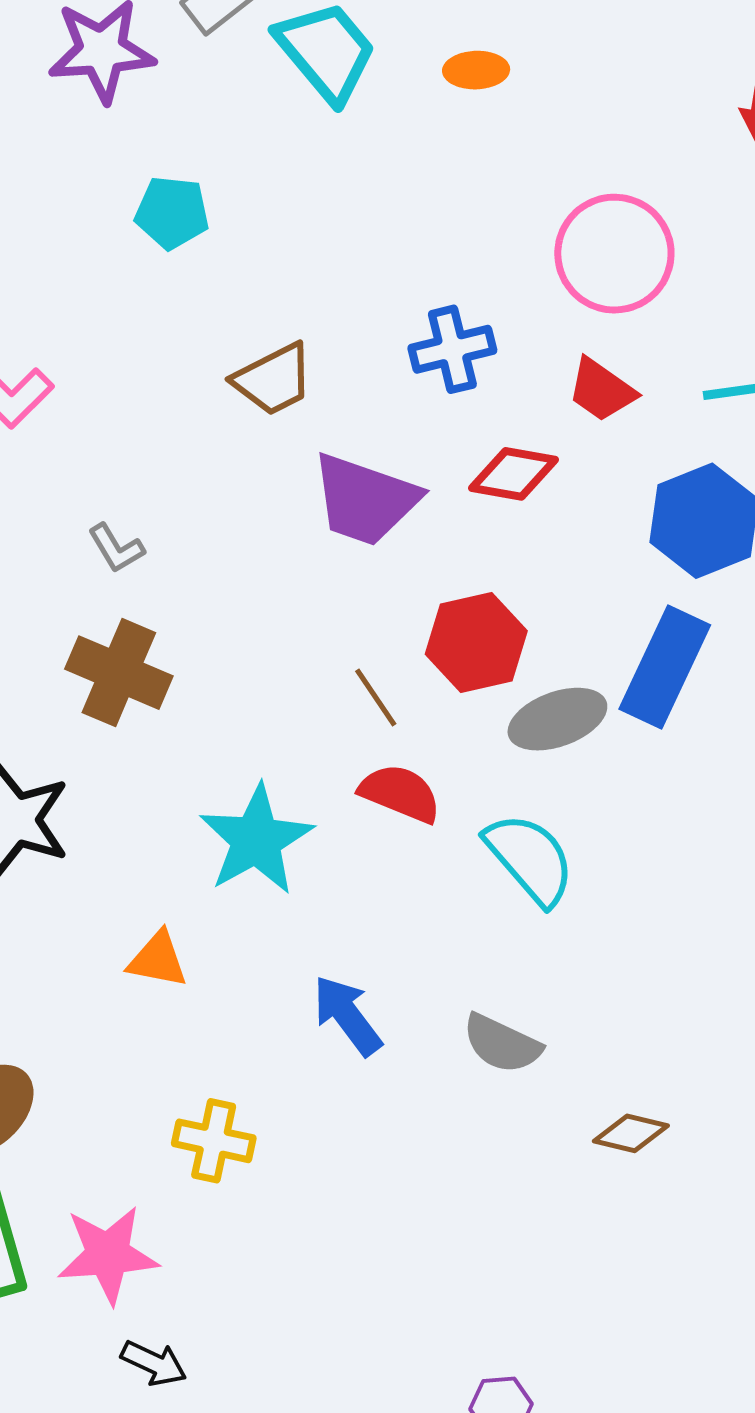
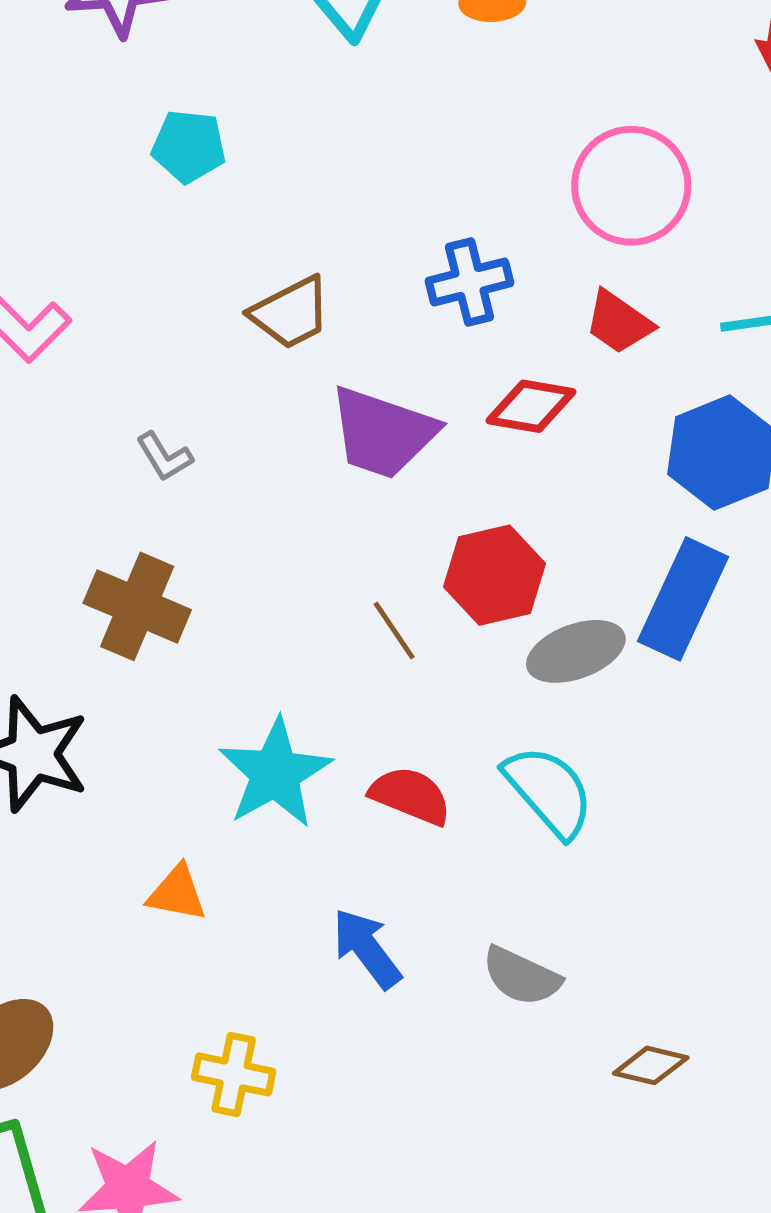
gray L-shape: (116, 548) -> (164, 457), moved
red semicircle: (400, 793) -> (410, 796), moved

